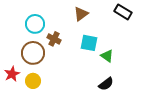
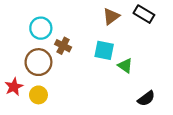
brown triangle: (81, 14) -> (111, 16), moved
black semicircle: (106, 84) -> (146, 98), moved

